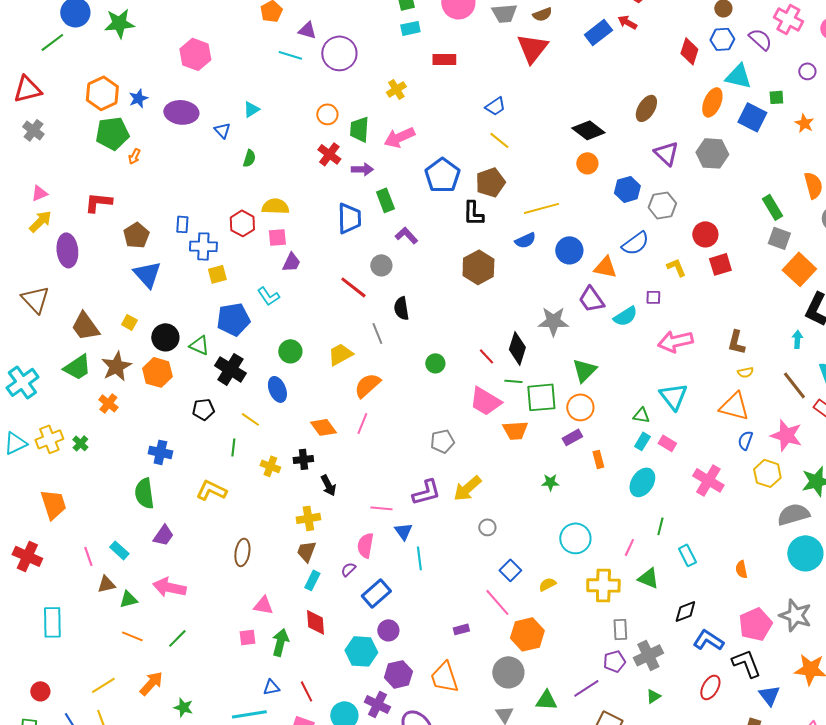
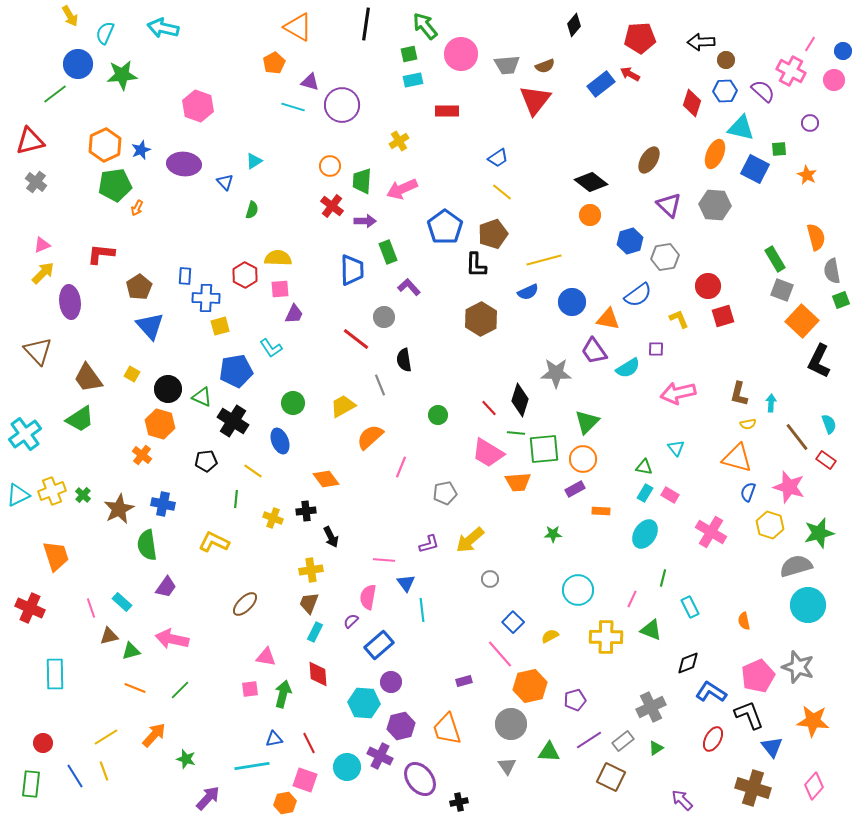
cyan arrow: (797, 339) -> (771, 403), moved
brown star: (116, 366) -> (119, 509), moved
cyan triangle: (673, 396) -> (676, 448), size x0.6
orange cross: (108, 403) -> (142, 455), moved
pink line: (362, 423) -> (401, 467), moved
orange rectangle: (598, 459) -> (601, 511), turned -72
purple L-shape: (426, 492) -> (429, 544), size x0.7
brown ellipse: (242, 552) -> (245, 604), turned 36
gray rectangle: (620, 629) -> (623, 741), moved, turned 55
purple pentagon: (614, 661) -> (575, 700), moved

